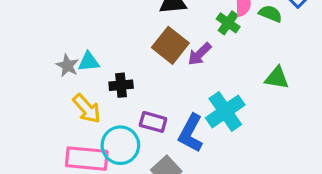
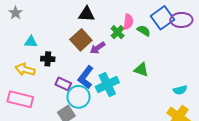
gray star: (67, 66) -> (16, 13), moved
yellow arrow: (87, 109) -> (25, 70), turned 138
blue L-shape: (191, 133) -> (86, 77), moved
cyan circle: (120, 145) -> (79, 97), moved

